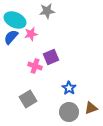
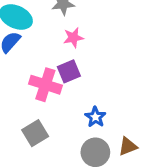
pink star: (31, 34) -> (73, 38), moved
pink cross: (35, 66) -> (45, 85), size x1.5

